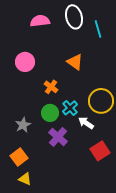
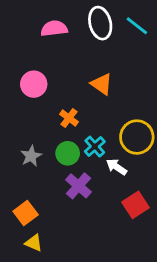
cyan line: (98, 29) -> (137, 26), moved, turned -36
gray star: (23, 125) -> (31, 156), moved

